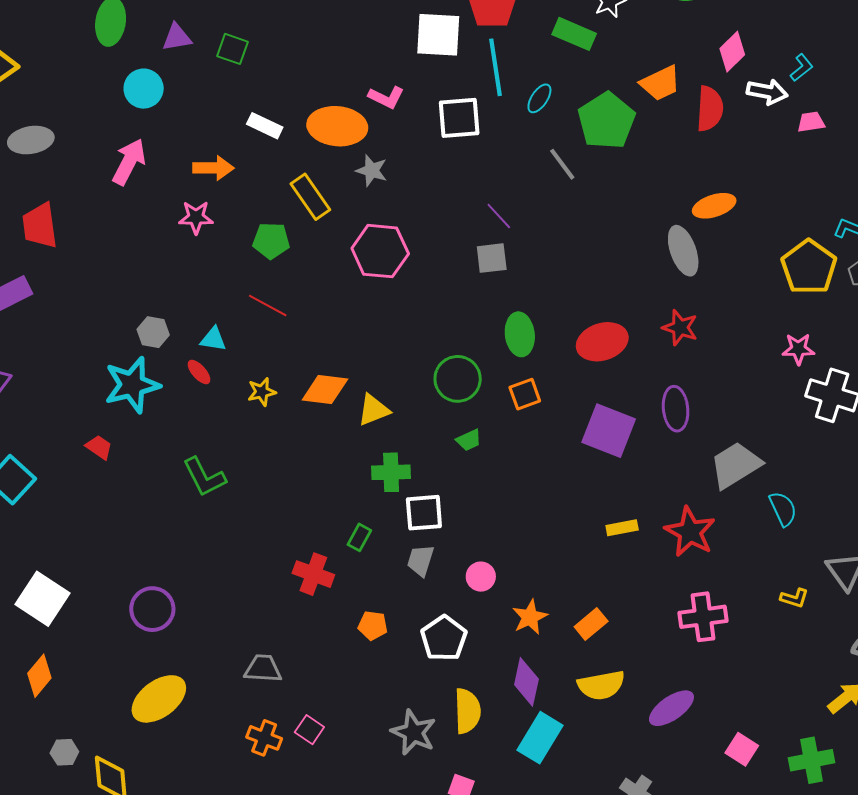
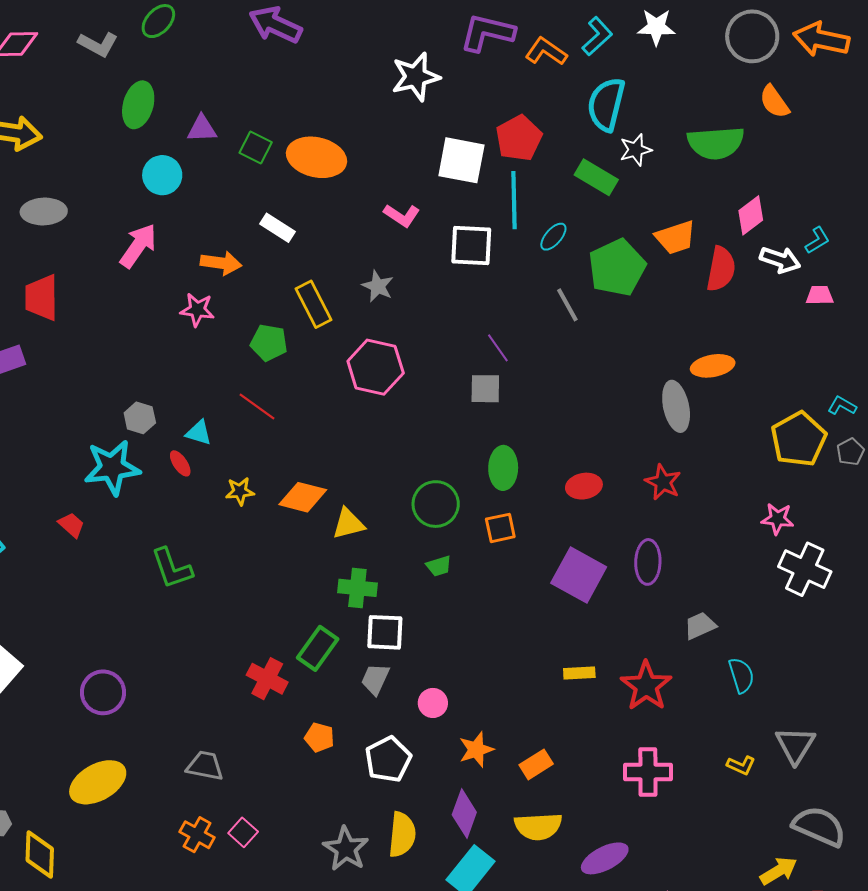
orange ellipse: (337, 126) -> (316, 157), moved
red ellipse: (602, 342) -> (584, 486), size x0.7
gray trapezoid: (736, 465) -> (700, 626), size x0.6
green rectangle: (359, 537) -> (318, 648), size x1.6

